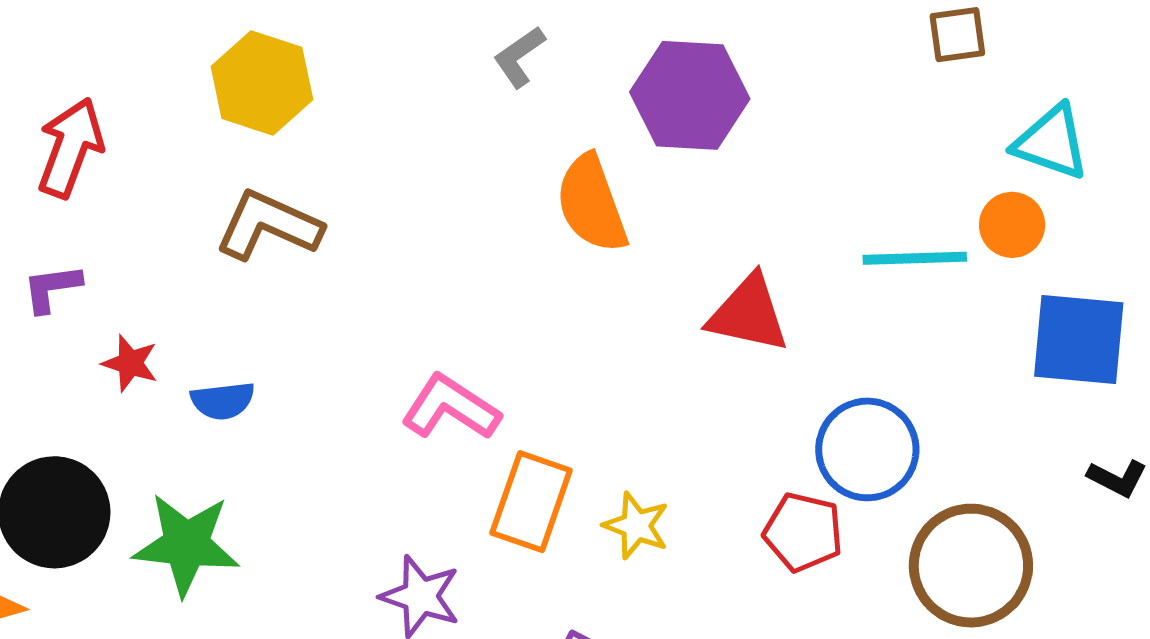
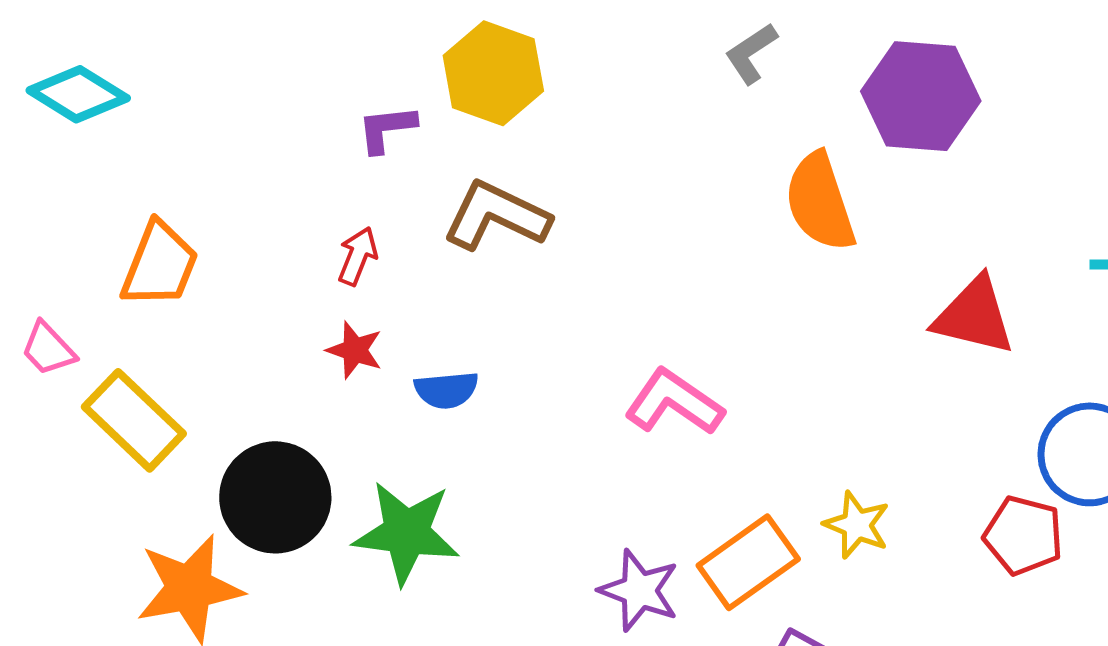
red arrow: (70, 148) -> (358, 256), moved, size x0.6
purple L-shape: (52, 288) -> (387, 129), moved
orange rectangle: (531, 502) -> (748, 562), moved, turned 34

